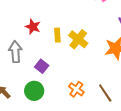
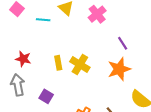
red star: (33, 27) -> (23, 59), moved

